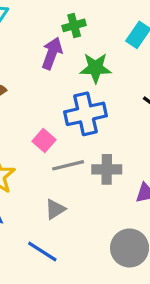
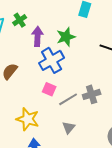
green cross: (74, 25) -> (20, 20), moved
blue cross: (86, 114) -> (52, 60), moved

